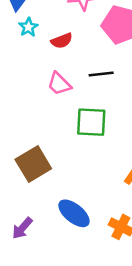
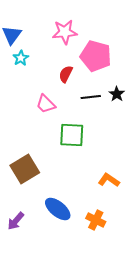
red semicircle: (62, 41) -> (66, 74), moved, turned 138
black line: (101, 74) -> (91, 97), moved

